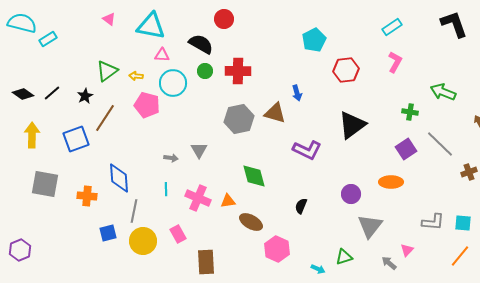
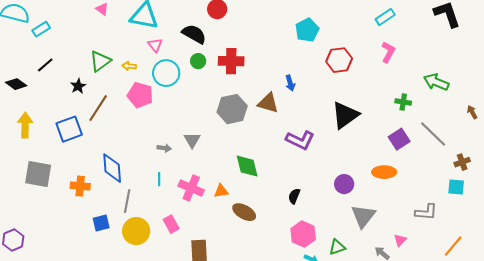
pink triangle: (162, 55) -> (155, 45), turned 49
black line: (52, 93) -> (45, 65), moved
cyan square: (463, 223) -> (456, 187), moved
pink hexagon: (277, 249) -> (303, 234), moved

